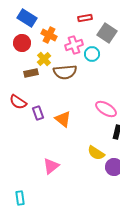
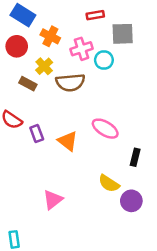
gray square: (107, 33) -> (123, 34), turned -36
brown rectangle: (31, 73) -> (28, 84), turned 40
pink ellipse: (106, 109) -> (105, 129), moved

